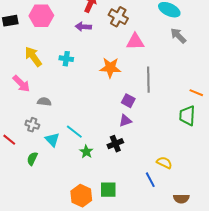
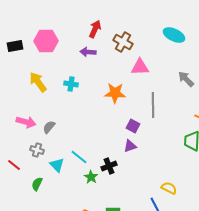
gray arrow: (178, 36) -> (186, 79), moved
pink arrow: (21, 84) -> (26, 122), moved, turned -30
gray semicircle: (44, 102) -> (49, 127), turned -56
black cross: (115, 144) -> (109, 166), moved

